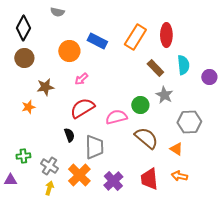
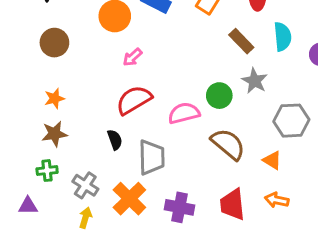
brown circle: (24, 58) -> (54, 43), moved
brown star: (45, 87) -> (54, 134), moved
purple cross: (113, 181) -> (180, 207), turned -36

